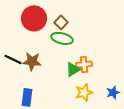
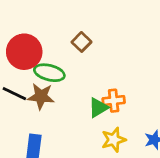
red circle: (34, 18) -> (24, 52), moved
green ellipse: (62, 38) -> (49, 73), moved

